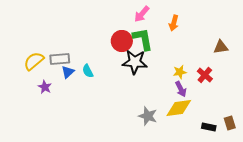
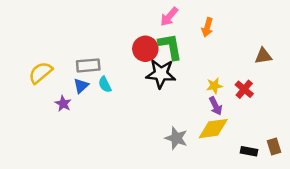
gray rectangle: (60, 59) -> (88, 65), moved
purple star: (45, 87) -> (63, 104), moved

